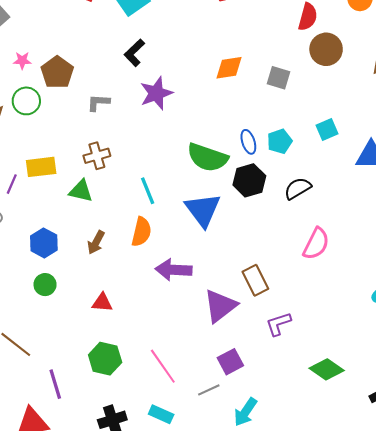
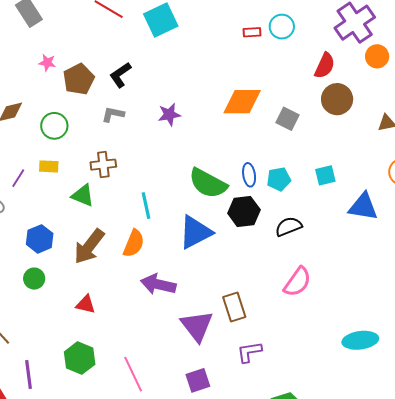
black L-shape: (134, 53) -> (120, 75), moved
orange diamond: (229, 68) -> (242, 102), size x1.4
purple star: (156, 93) -> (169, 115), size x0.7
green circle: (26, 101) -> (54, 126), moved
yellow rectangle: (41, 167) -> (49, 166), size x0.7
blue triangle: (203, 210) -> (195, 232), turned 30
brown arrow: (96, 242) -> (89, 246), size x1.6
purple triangle: (220, 306) -> (197, 326), turned -39

